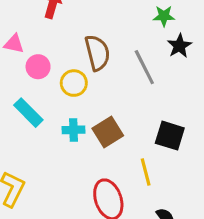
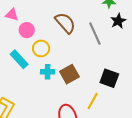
brown semicircle: (97, 53) -> (65, 23), turned -30
yellow circle: (74, 83) -> (41, 48), moved
yellow line: (146, 172) -> (93, 101), turned 42

